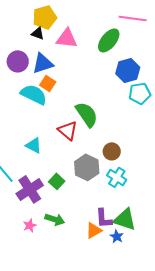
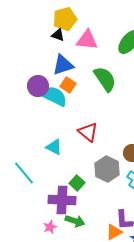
purple circle: (18, 61) -> (38, 86), moved
green semicircle: (87, 114) -> (105, 79), moved
purple cross: (30, 189) -> (62, 200), moved, turned 36

